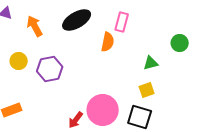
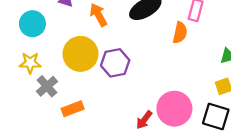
yellow circle: (19, 61) -> (80, 54), size x1.8

